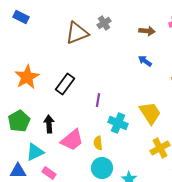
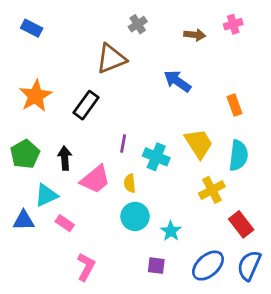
blue rectangle: (21, 17) -> (32, 28), moved
brown triangle: (77, 33) -> (111, 59), moved
blue arrow: (145, 61) -> (177, 81), moved, size x1.5
purple line: (98, 100) -> (123, 144), moved

